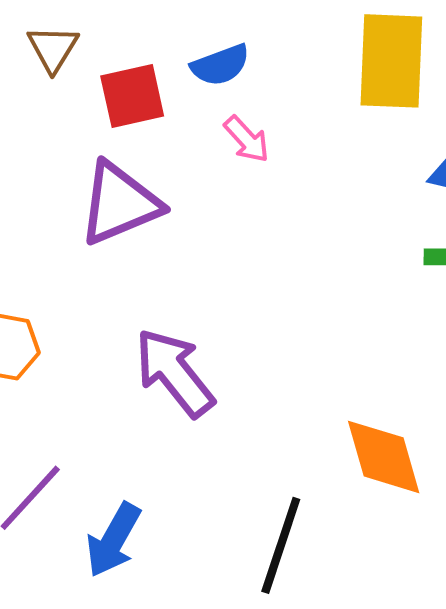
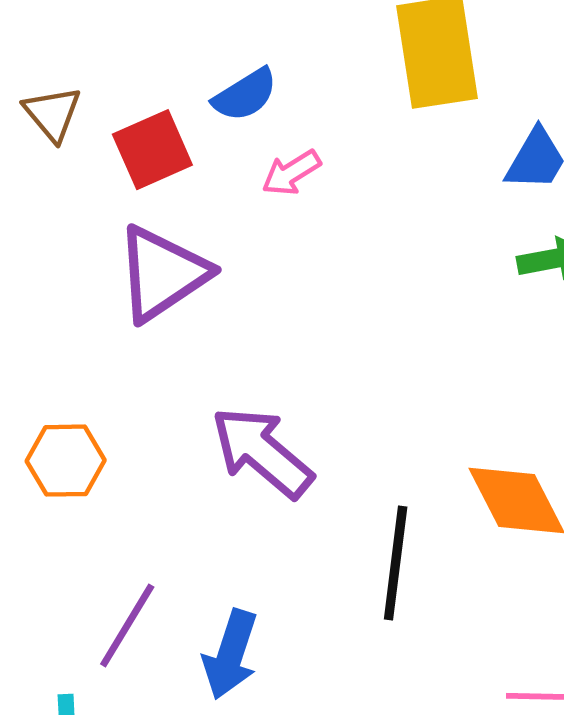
pink arrow: (247, 139) -> (291, 173), turned 112
black line: (281, 545) -> (396, 563), moved

